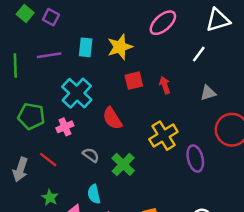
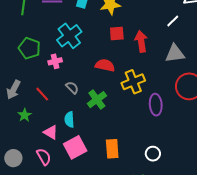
red arrow: (165, 85) -> (141, 41), size x1.5
gray triangle: (208, 93) -> (175, 53), size x1.5
red semicircle: (112, 118) -> (105, 65), moved, turned 126
red line: (48, 160) -> (42, 94), moved
green star: (50, 197) -> (25, 115), moved

